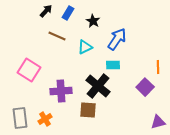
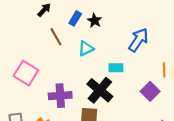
blue rectangle: (68, 13) -> (75, 18), moved
brown line: (57, 36) -> (56, 37), turned 36
blue arrow: (117, 39) -> (138, 40), moved

